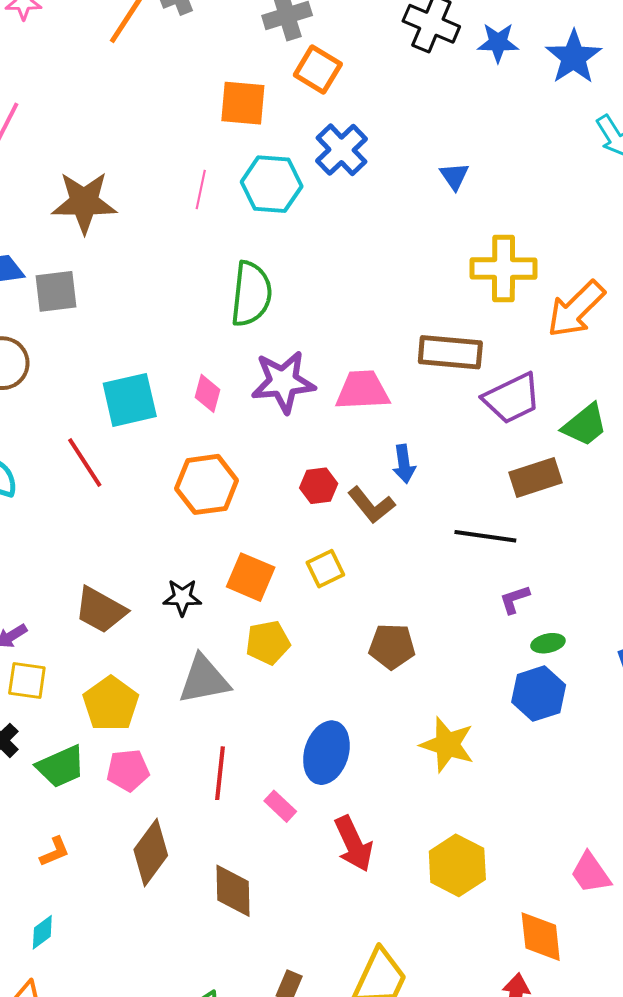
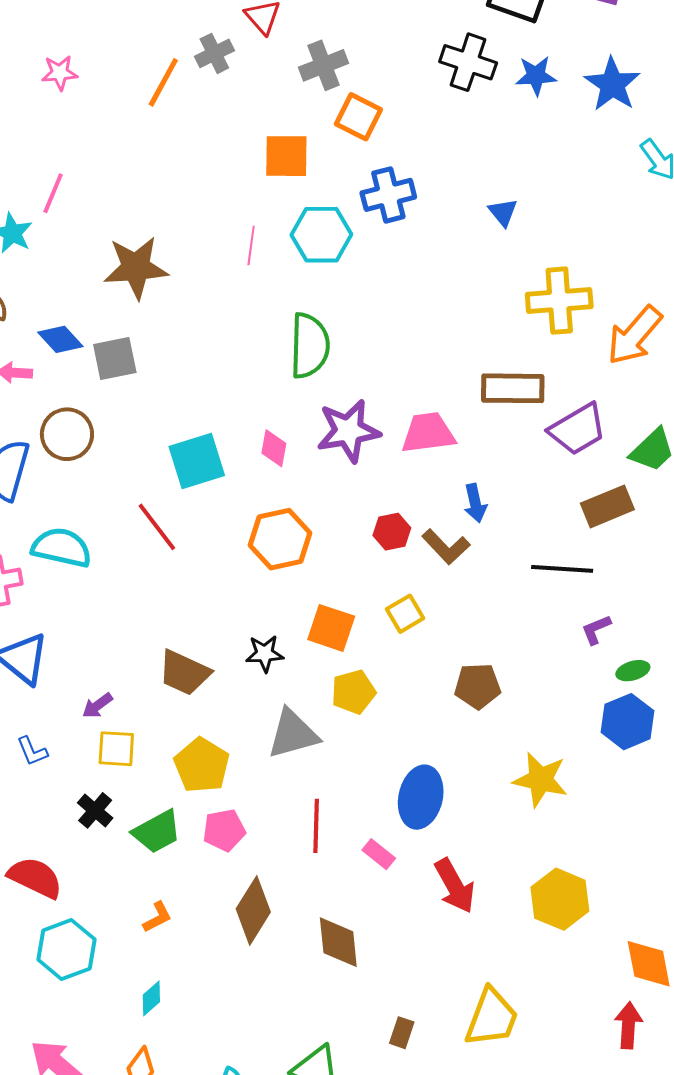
blue cross: (341, 150) -> (388, 195), turned 34

